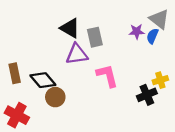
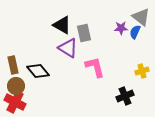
purple triangle: (77, 54) -> (68, 48), turned 40
black cross: (147, 95) -> (125, 96), moved
brown circle: (55, 97) -> (16, 86), moved

